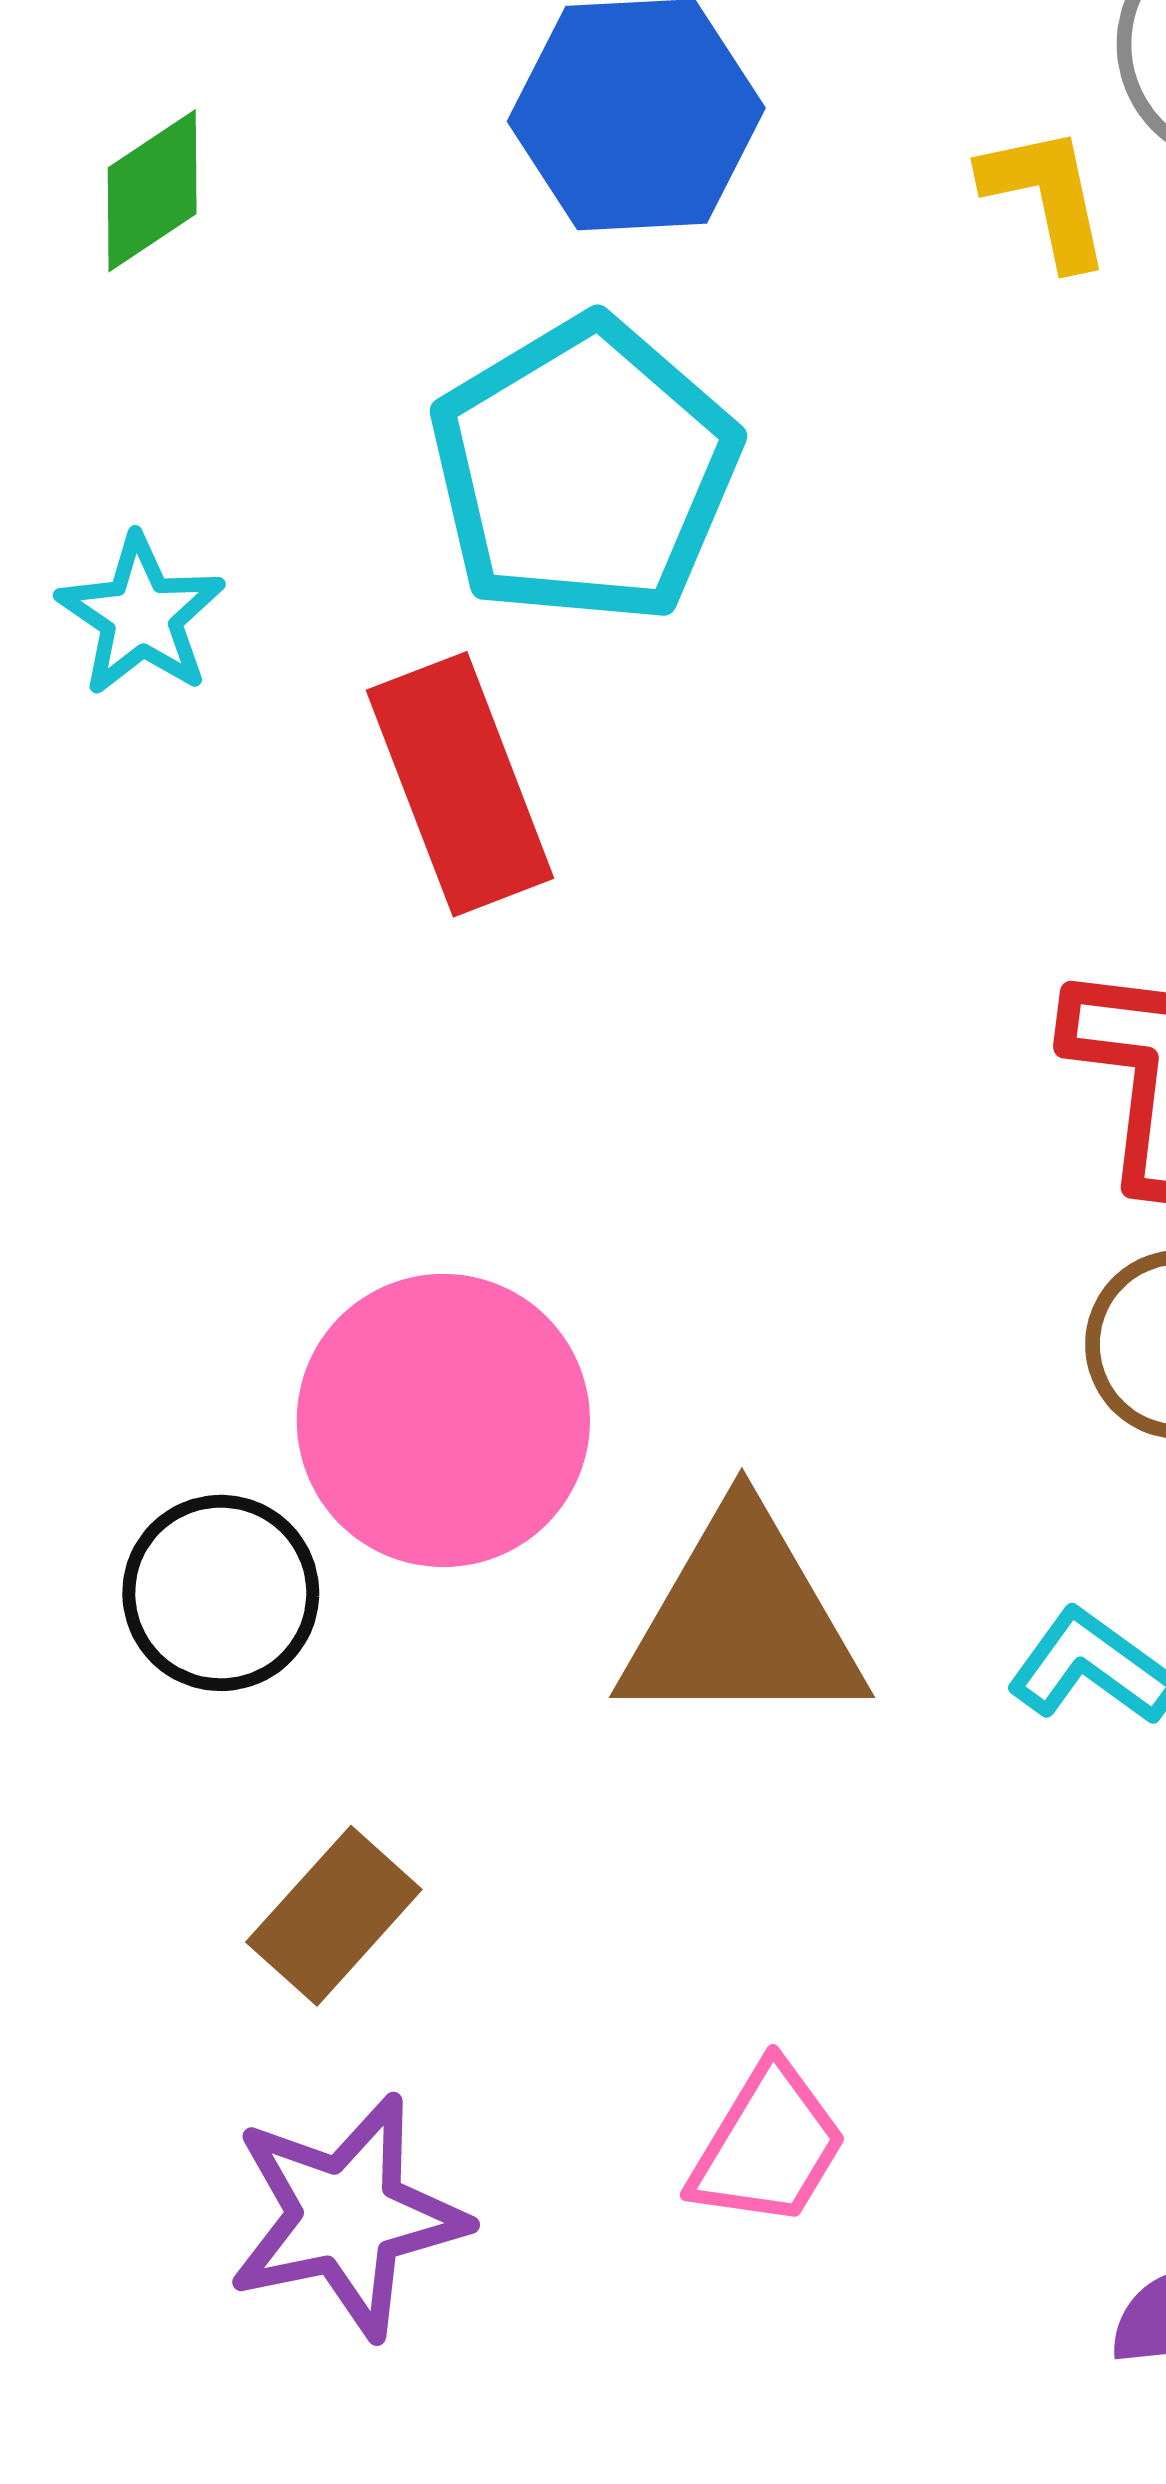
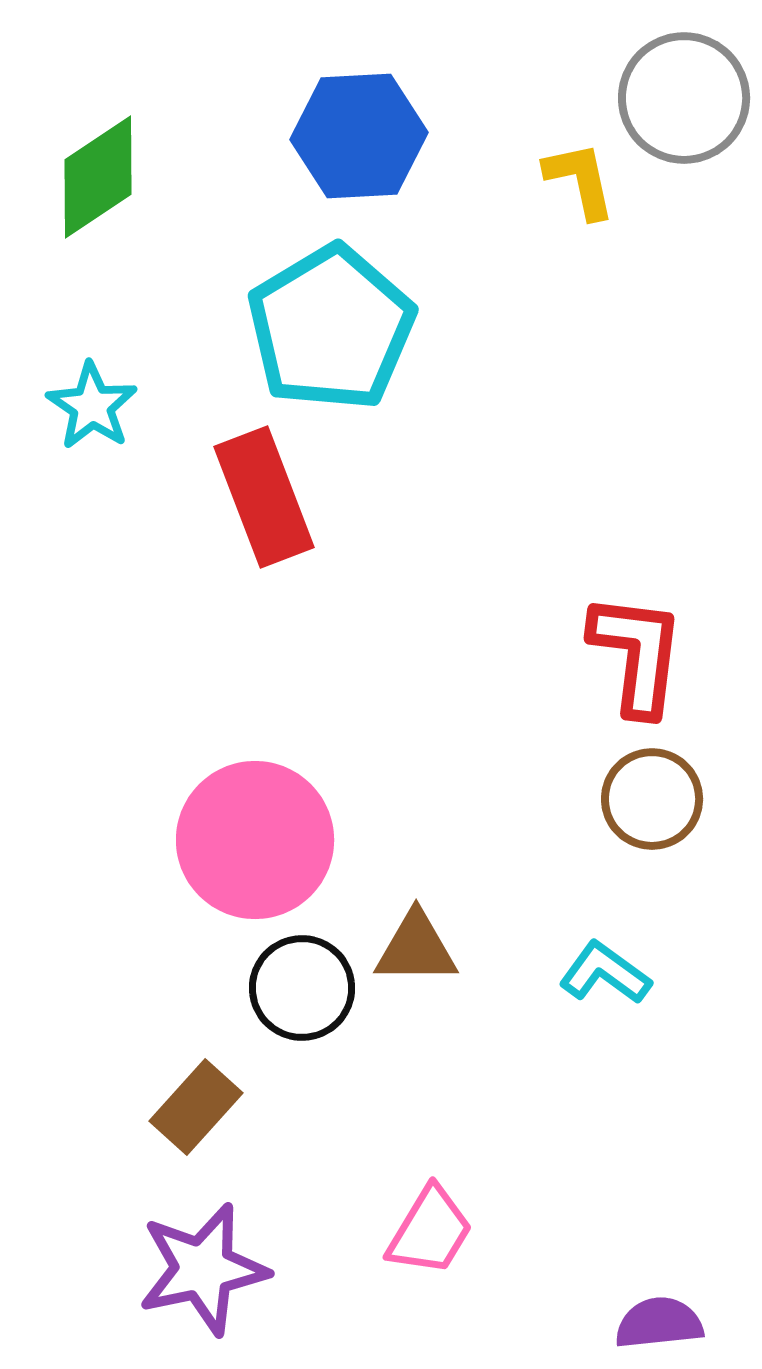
green diamond: (152, 191) -> (98, 177), size x1.4
black circle: (221, 1593) -> (302, 988), moved
brown triangle: (742, 1621) -> (416, 948), size x0.6

